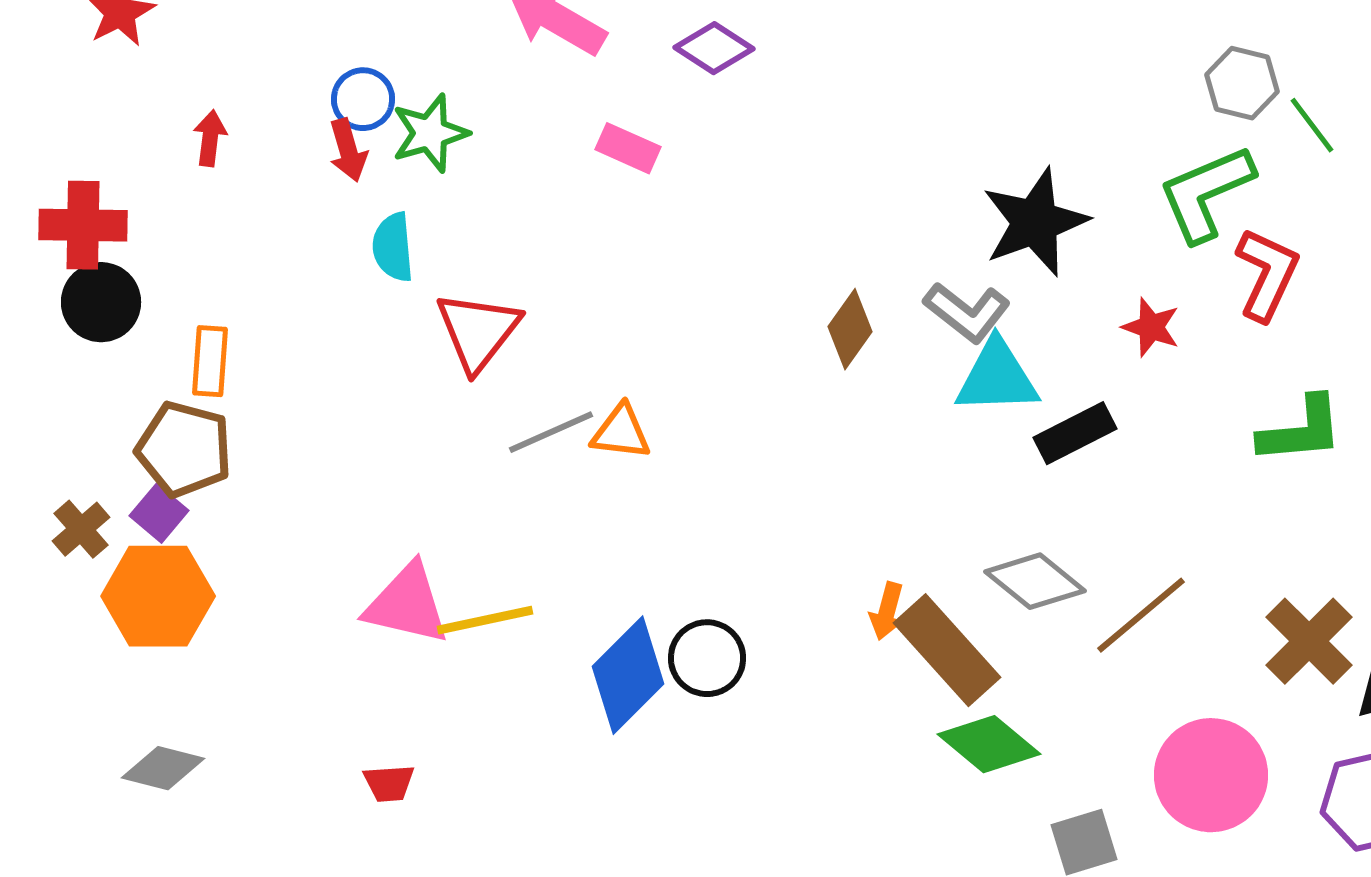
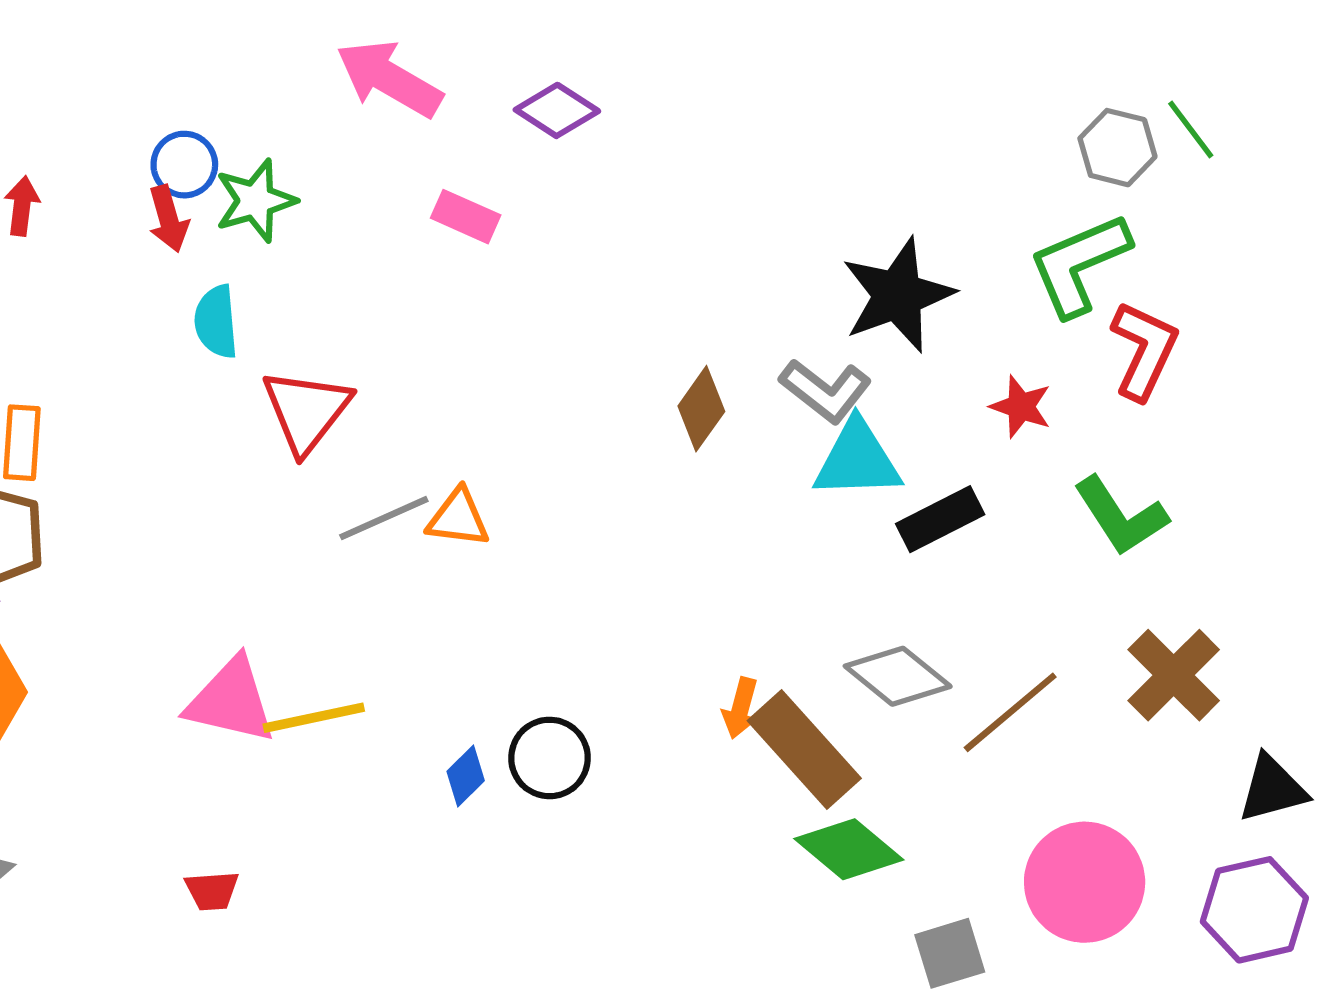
green line: (1312, 125) -> (1191, 130), moved
green L-shape: (1301, 430) -> (1121, 516), moved, turned 62
brown cross: (1309, 641) -> (1174, 675), moved
blue diamond: (628, 675) -> (466, 776), size x0.5

